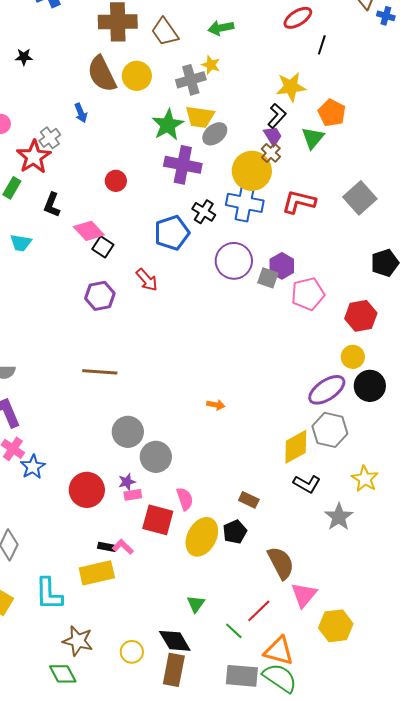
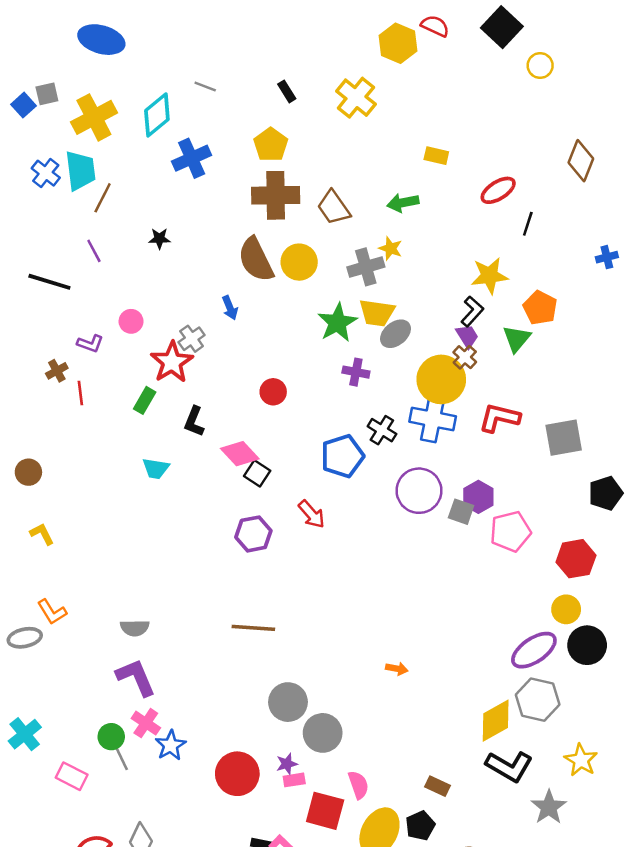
blue cross: (386, 16) -> (607, 257), moved, turned -30
purple cross: (183, 165) -> (356, 372), size x0.6
gray square: (360, 198) -> (564, 438), moved, turned 32
black L-shape: (307, 484) -> (509, 766), size x1.4

